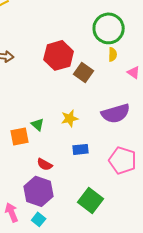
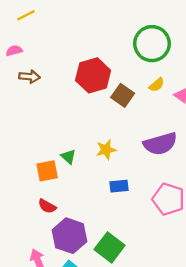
yellow semicircle: (113, 54) -> (157, 85), moved, turned 48
red semicircle: (45, 164) -> (47, 206), moved
green square: (91, 200) -> (110, 247), moved

